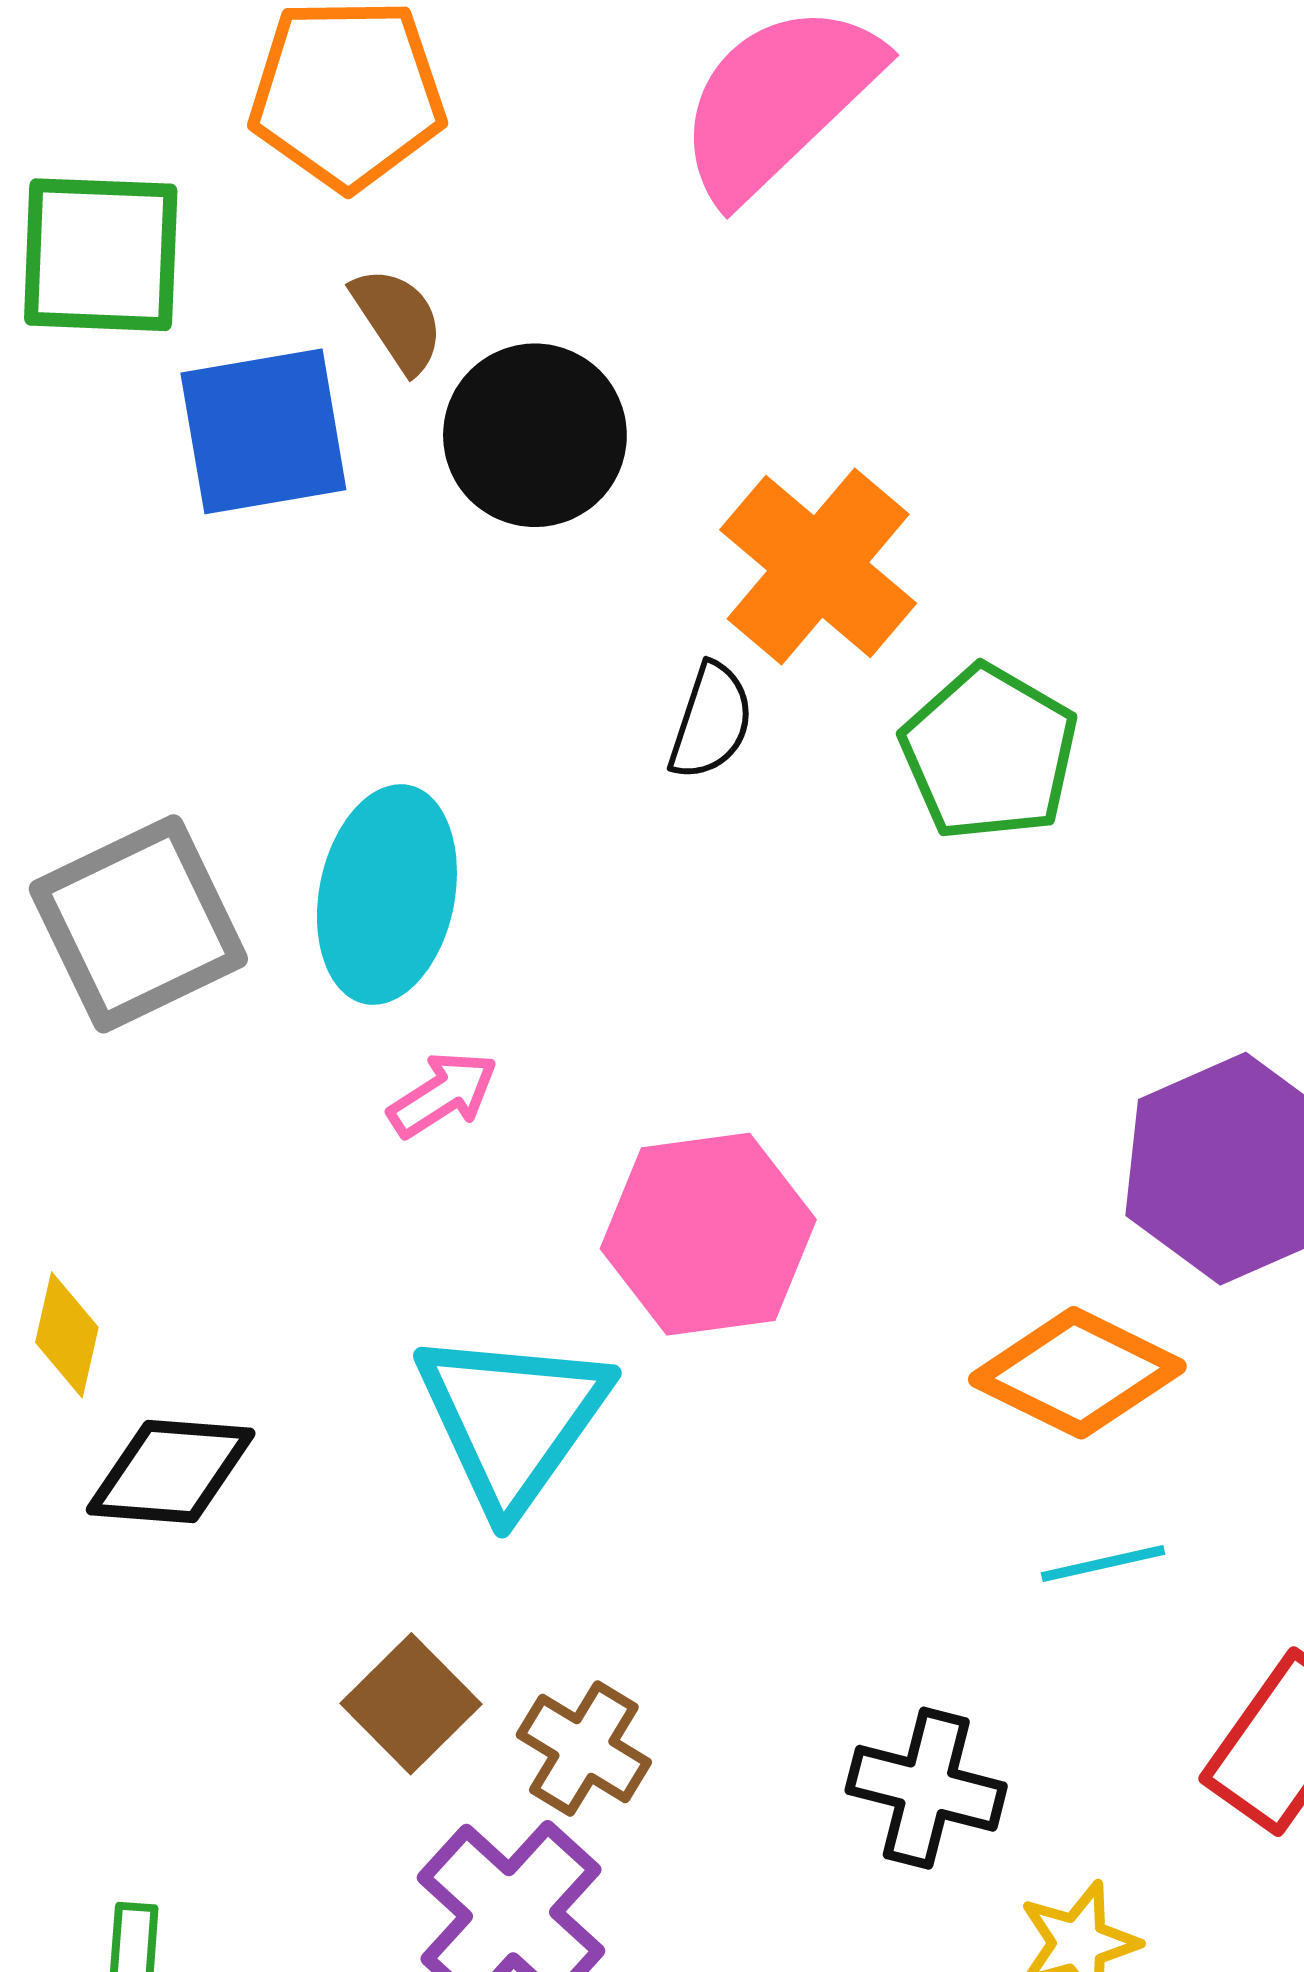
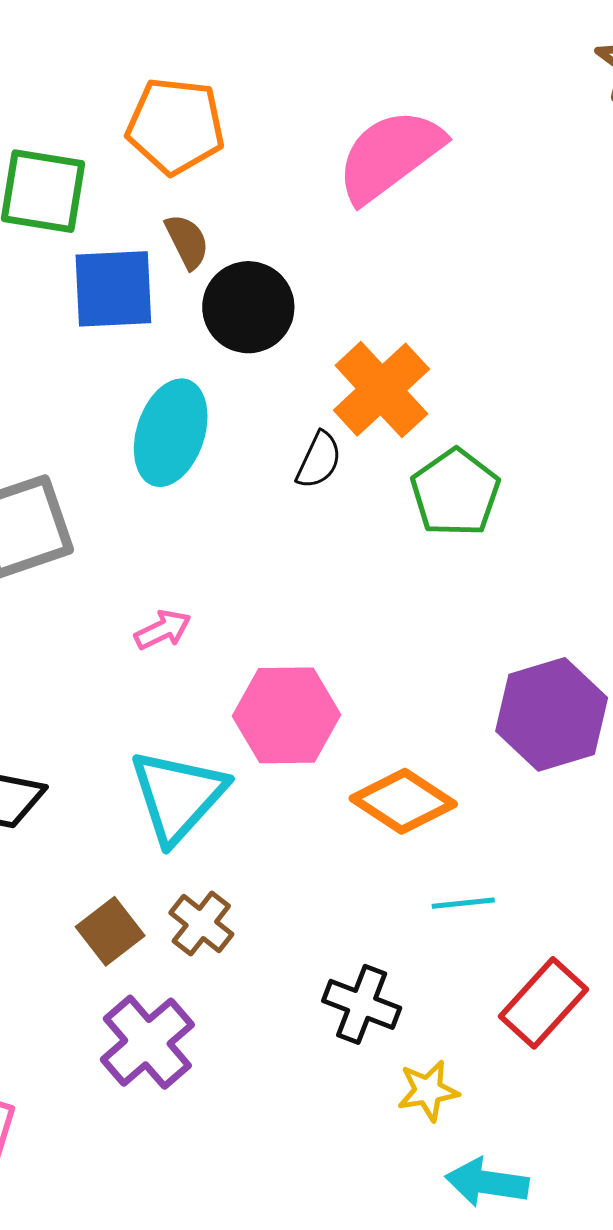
cyan ellipse: (387, 895) -> (171, 433), moved
orange diamond: (1077, 1373) -> (403, 801), moved
brown cross: (584, 1749) -> (201, 923), moved

